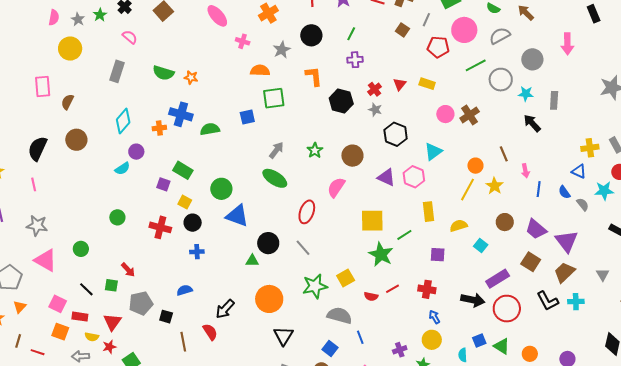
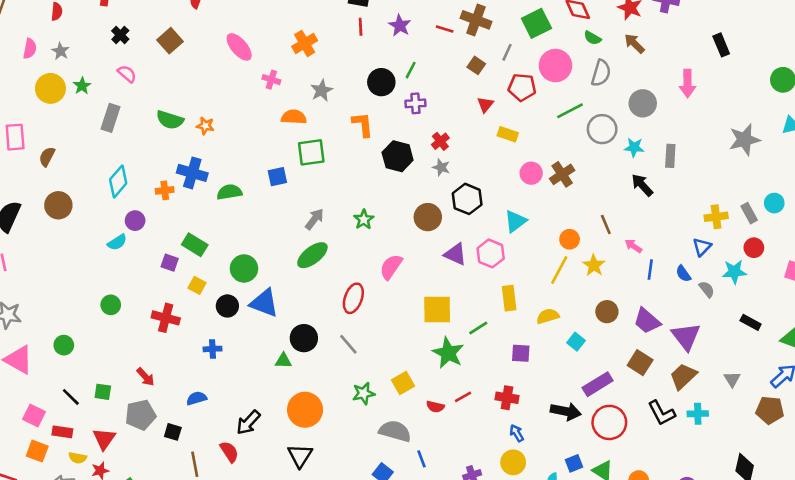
green star: (100, 15) -> (82, 86), moved
black circle: (311, 35) -> (381, 82), moved
gray semicircle: (500, 36) -> (601, 73), turned 135
red triangle: (400, 84) -> (485, 105), moved
brown circle: (352, 156) -> (428, 217), moved
pink arrow: (525, 171) -> (633, 246), turned 136
blue triangle: (579, 171) -> (702, 247), turned 49
green ellipse: (275, 178) -> (312, 255), turned -70
black circle: (193, 223) -> (227, 306), moved
red arrow: (128, 270) -> (146, 377), moved
green star: (315, 286) -> (364, 393), size x0.7
black triangle: (283, 336) -> (300, 456), moved

